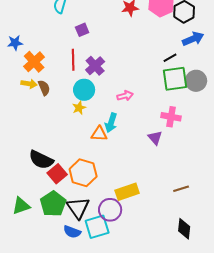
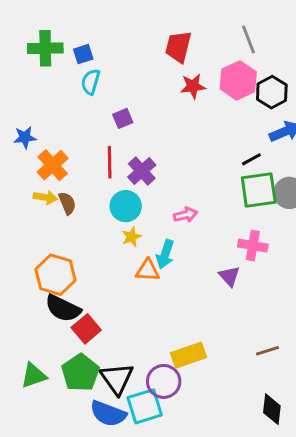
yellow star: (79, 108) -> (132, 237), moved
orange hexagon: (83, 173) -> (56, 275), moved
blue semicircle: (72, 232) -> (108, 414), size x1.4

